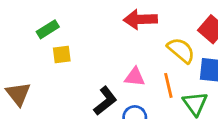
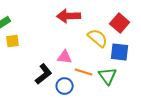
orange line: (168, 85) -> (84, 72), moved, turned -60

